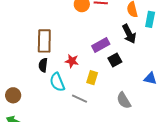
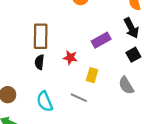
black square: (115, 60) -> (133, 55), moved
cyan semicircle: (57, 82) -> (45, 101), moved
gray semicircle: (124, 100) -> (126, 85), moved

